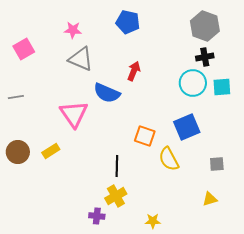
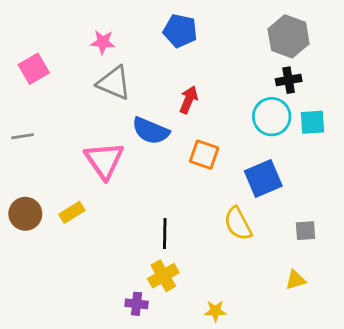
orange square: (145, 136) -> (204, 155), moved

